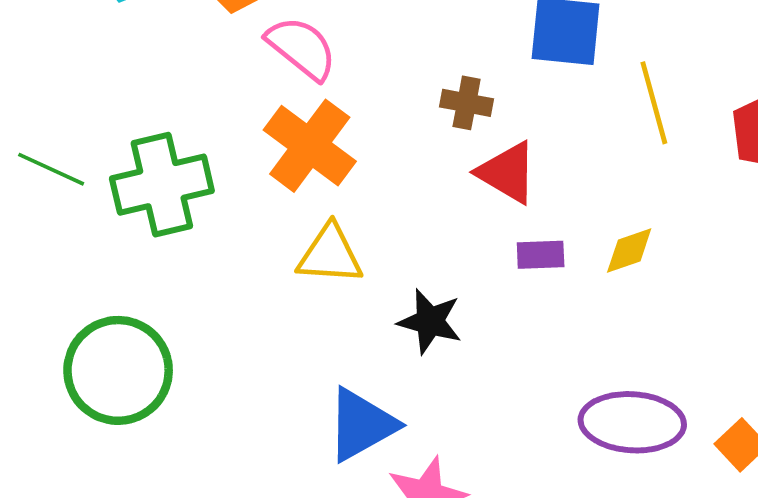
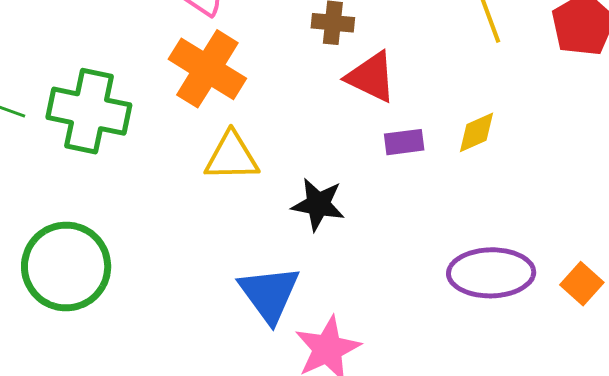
green cross: (162, 185) -> (89, 111), turned 30
blue triangle: (361, 425) -> (269, 294), turned -32

